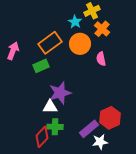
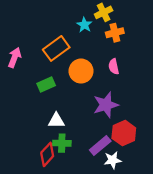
orange cross: (102, 29) -> (115, 33), turned 35
orange circle: (80, 44) -> (81, 71), moved
green rectangle: (41, 66) -> (46, 85), moved
purple star: (60, 93) -> (106, 105), moved

